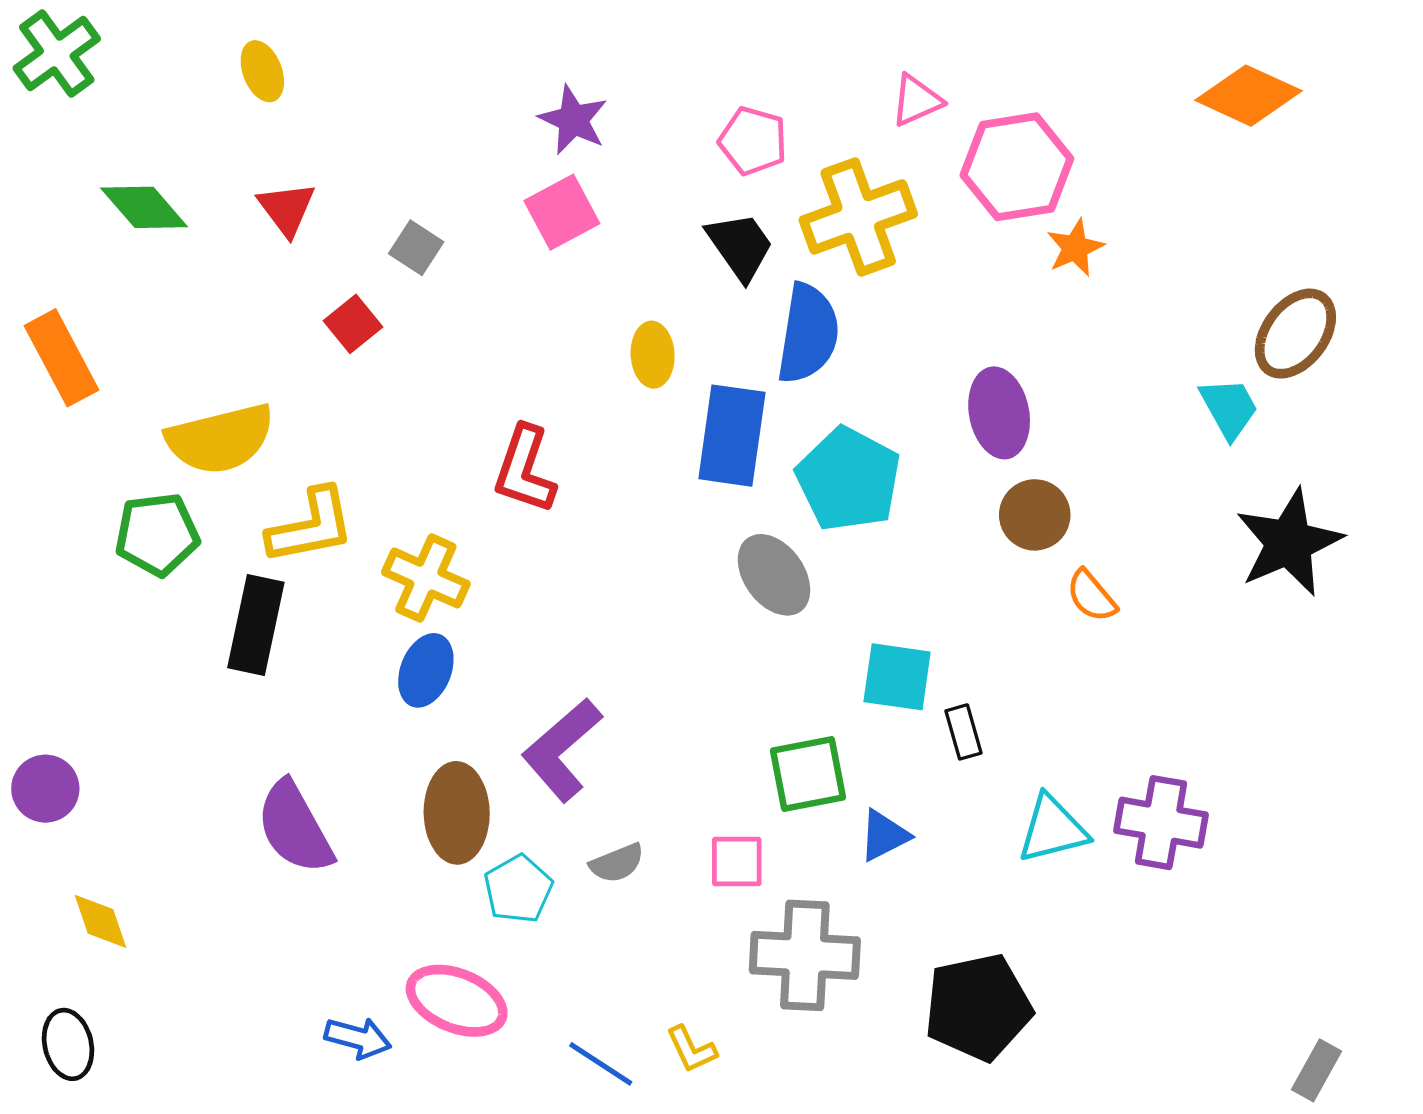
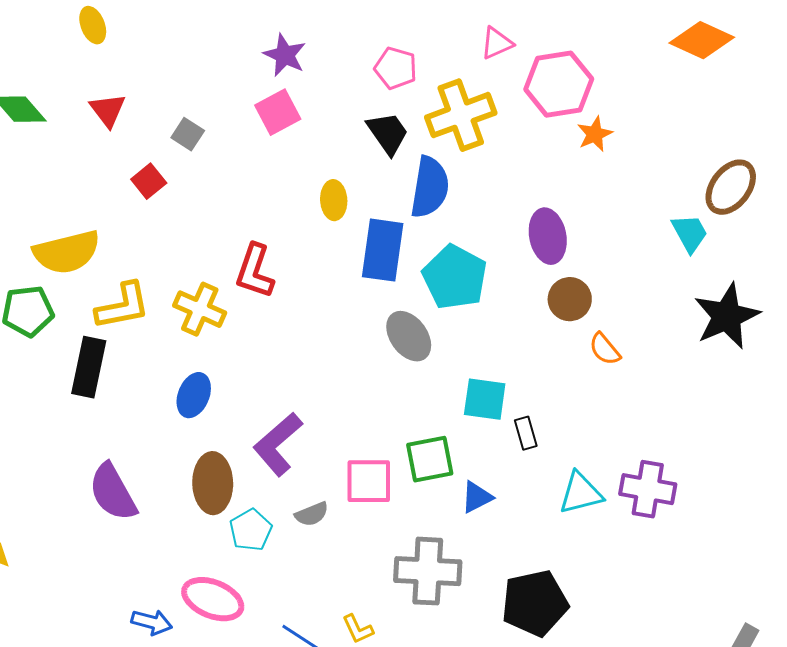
yellow cross: (426, 578) -> (200, 309), moved
pink square: (737, 861) -> (369, 481), moved, size x1.4

